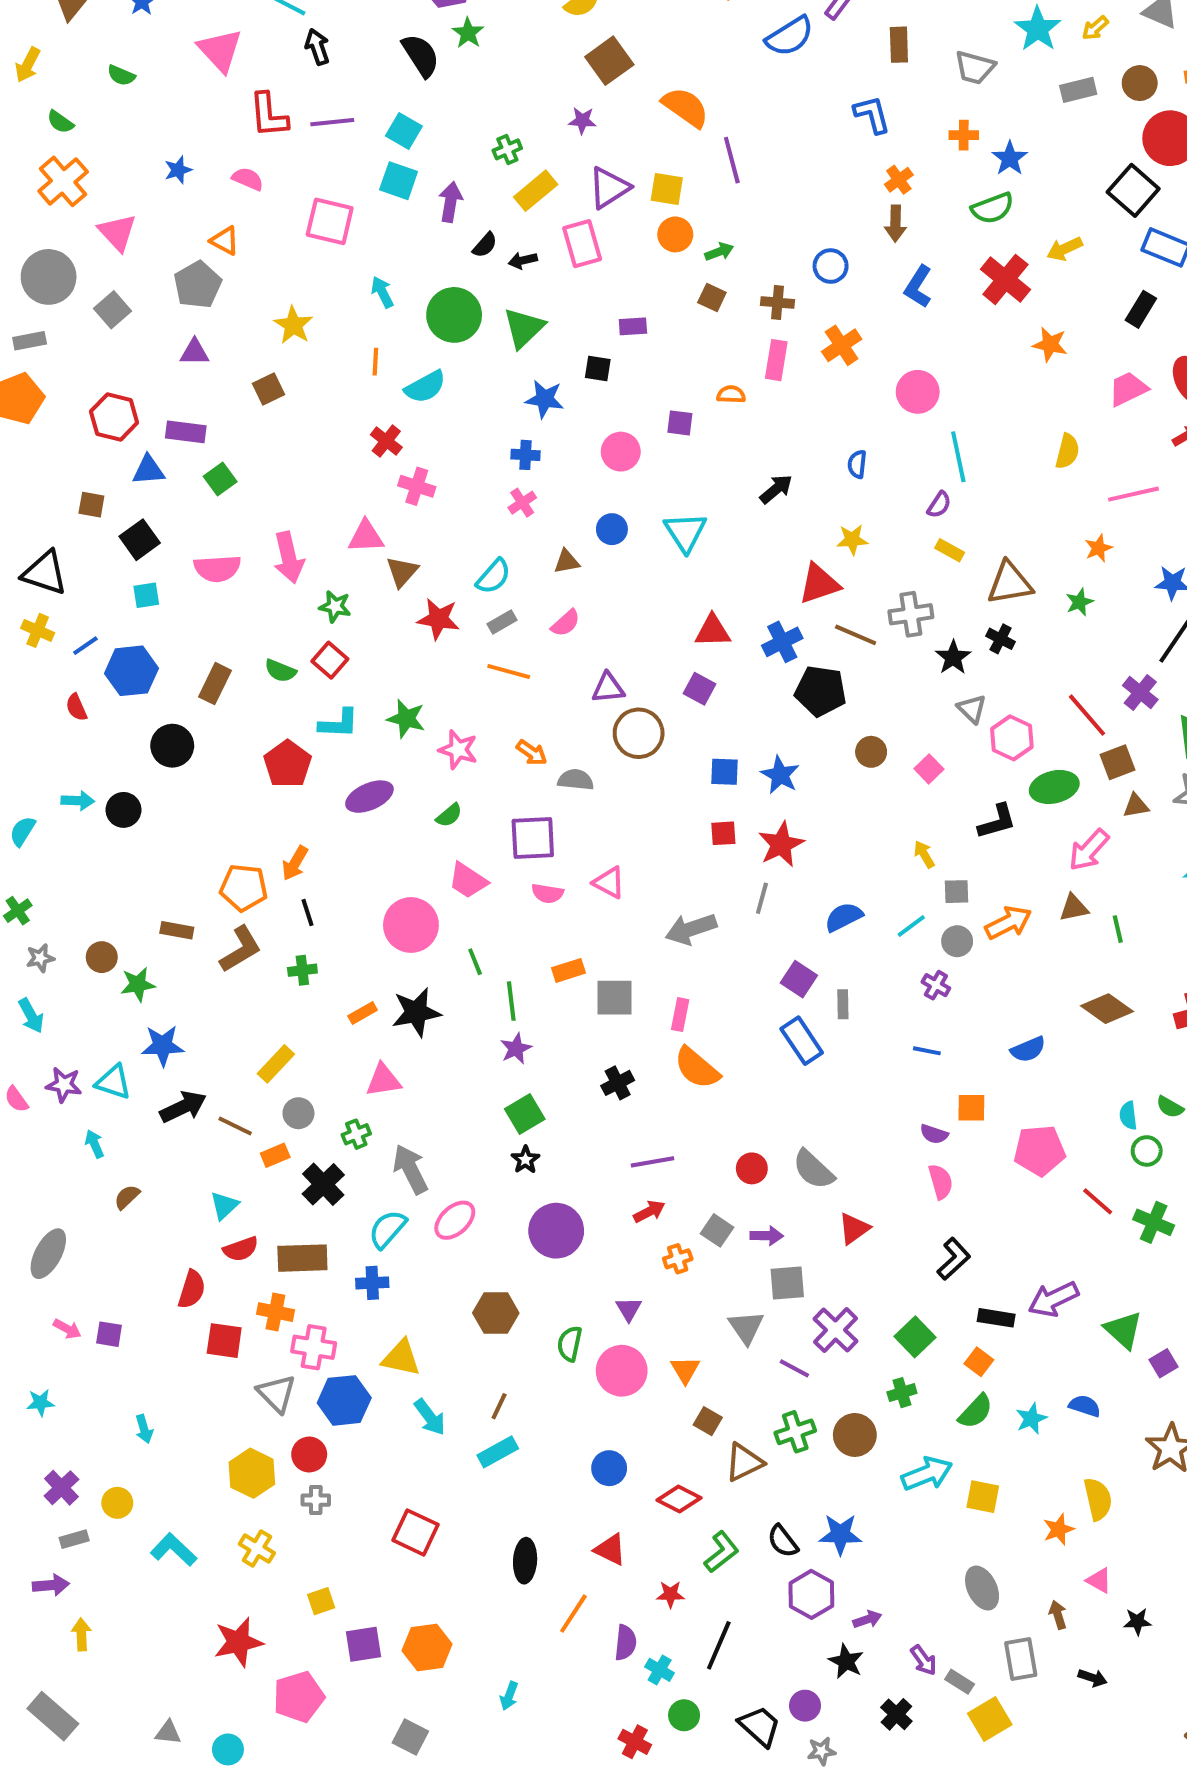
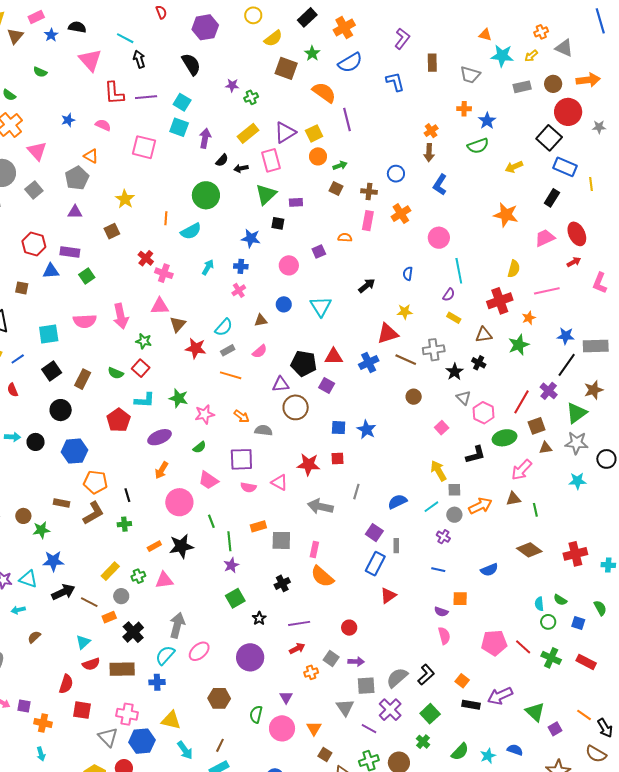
cyan star: (1038, 29) -> (502, 56), turned -30
green star: (468, 33) -> (312, 53), moved
blue semicircle: (790, 36) -> (350, 63), moved
brown square: (609, 61) -> (286, 68), turned -35
blue L-shape: (872, 115) -> (395, 82), moved
purple star: (582, 121) -> (232, 85), moved
green cross: (507, 149) -> (251, 97), moved
yellow square: (667, 189) -> (314, 133), turned -36
red cross: (1005, 279) -> (500, 301), moved, turned 30
cyan arrow: (382, 292) -> (208, 267), moved, turned 56
green triangle: (524, 328) -> (266, 194), moved
orange star: (1050, 344) -> (506, 215), size x1.4
purple square: (680, 423) -> (319, 251), turned -32
red cross: (386, 441) -> (146, 258), moved
pink cross: (417, 486) -> (164, 273), moved
black square: (140, 540) -> (52, 371), moved
brown triangle: (1010, 583) -> (484, 335), size x0.7
cyan square: (146, 595) -> (49, 334), size x1.5
green star: (1079, 602) -> (519, 345), size x1.5
blue hexagon: (131, 671) -> (74, 451), moved
black pentagon: (821, 691) -> (304, 363), moved
red line: (1087, 715) -> (522, 402), turned 70
pink star: (458, 750) -> (205, 414), turned -30
brown circle: (871, 752) -> (414, 397), moved
red star: (781, 844) -> (308, 464), moved, turned 30
yellow arrow: (924, 854) -> (438, 471), size x1.5
orange arrow: (295, 863) -> (161, 470), moved
gray arrow: (691, 929) -> (320, 506), turned 30
blue rectangle: (802, 1041) -> (375, 564), turned 60
green cross: (356, 1134) -> (138, 576), moved
cyan arrow: (94, 1144) -> (18, 610), turned -80
pink pentagon: (1039, 1150) -> (494, 643), moved
black star: (525, 1160) -> (259, 618), moved
gray arrow: (410, 1169) -> (177, 625), turned 40
gray semicircle: (813, 1170) -> (397, 678), moved, turned 95
red triangle: (854, 1229) -> (388, 596), moved
black L-shape: (954, 1259) -> (426, 675), moved
orange cross: (275, 1312) -> (43, 723), moved
orange square: (979, 1362) -> (462, 681), moved
green cross: (902, 1393) -> (423, 742), turned -32

